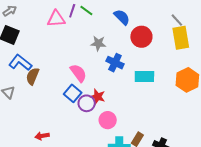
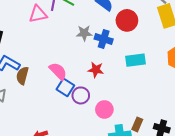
blue cross: (115, 63) -> (104, 39), moved
pink semicircle: (78, 73) -> (58, 71), moved
red star: (98, 97) -> (96, 70), moved

